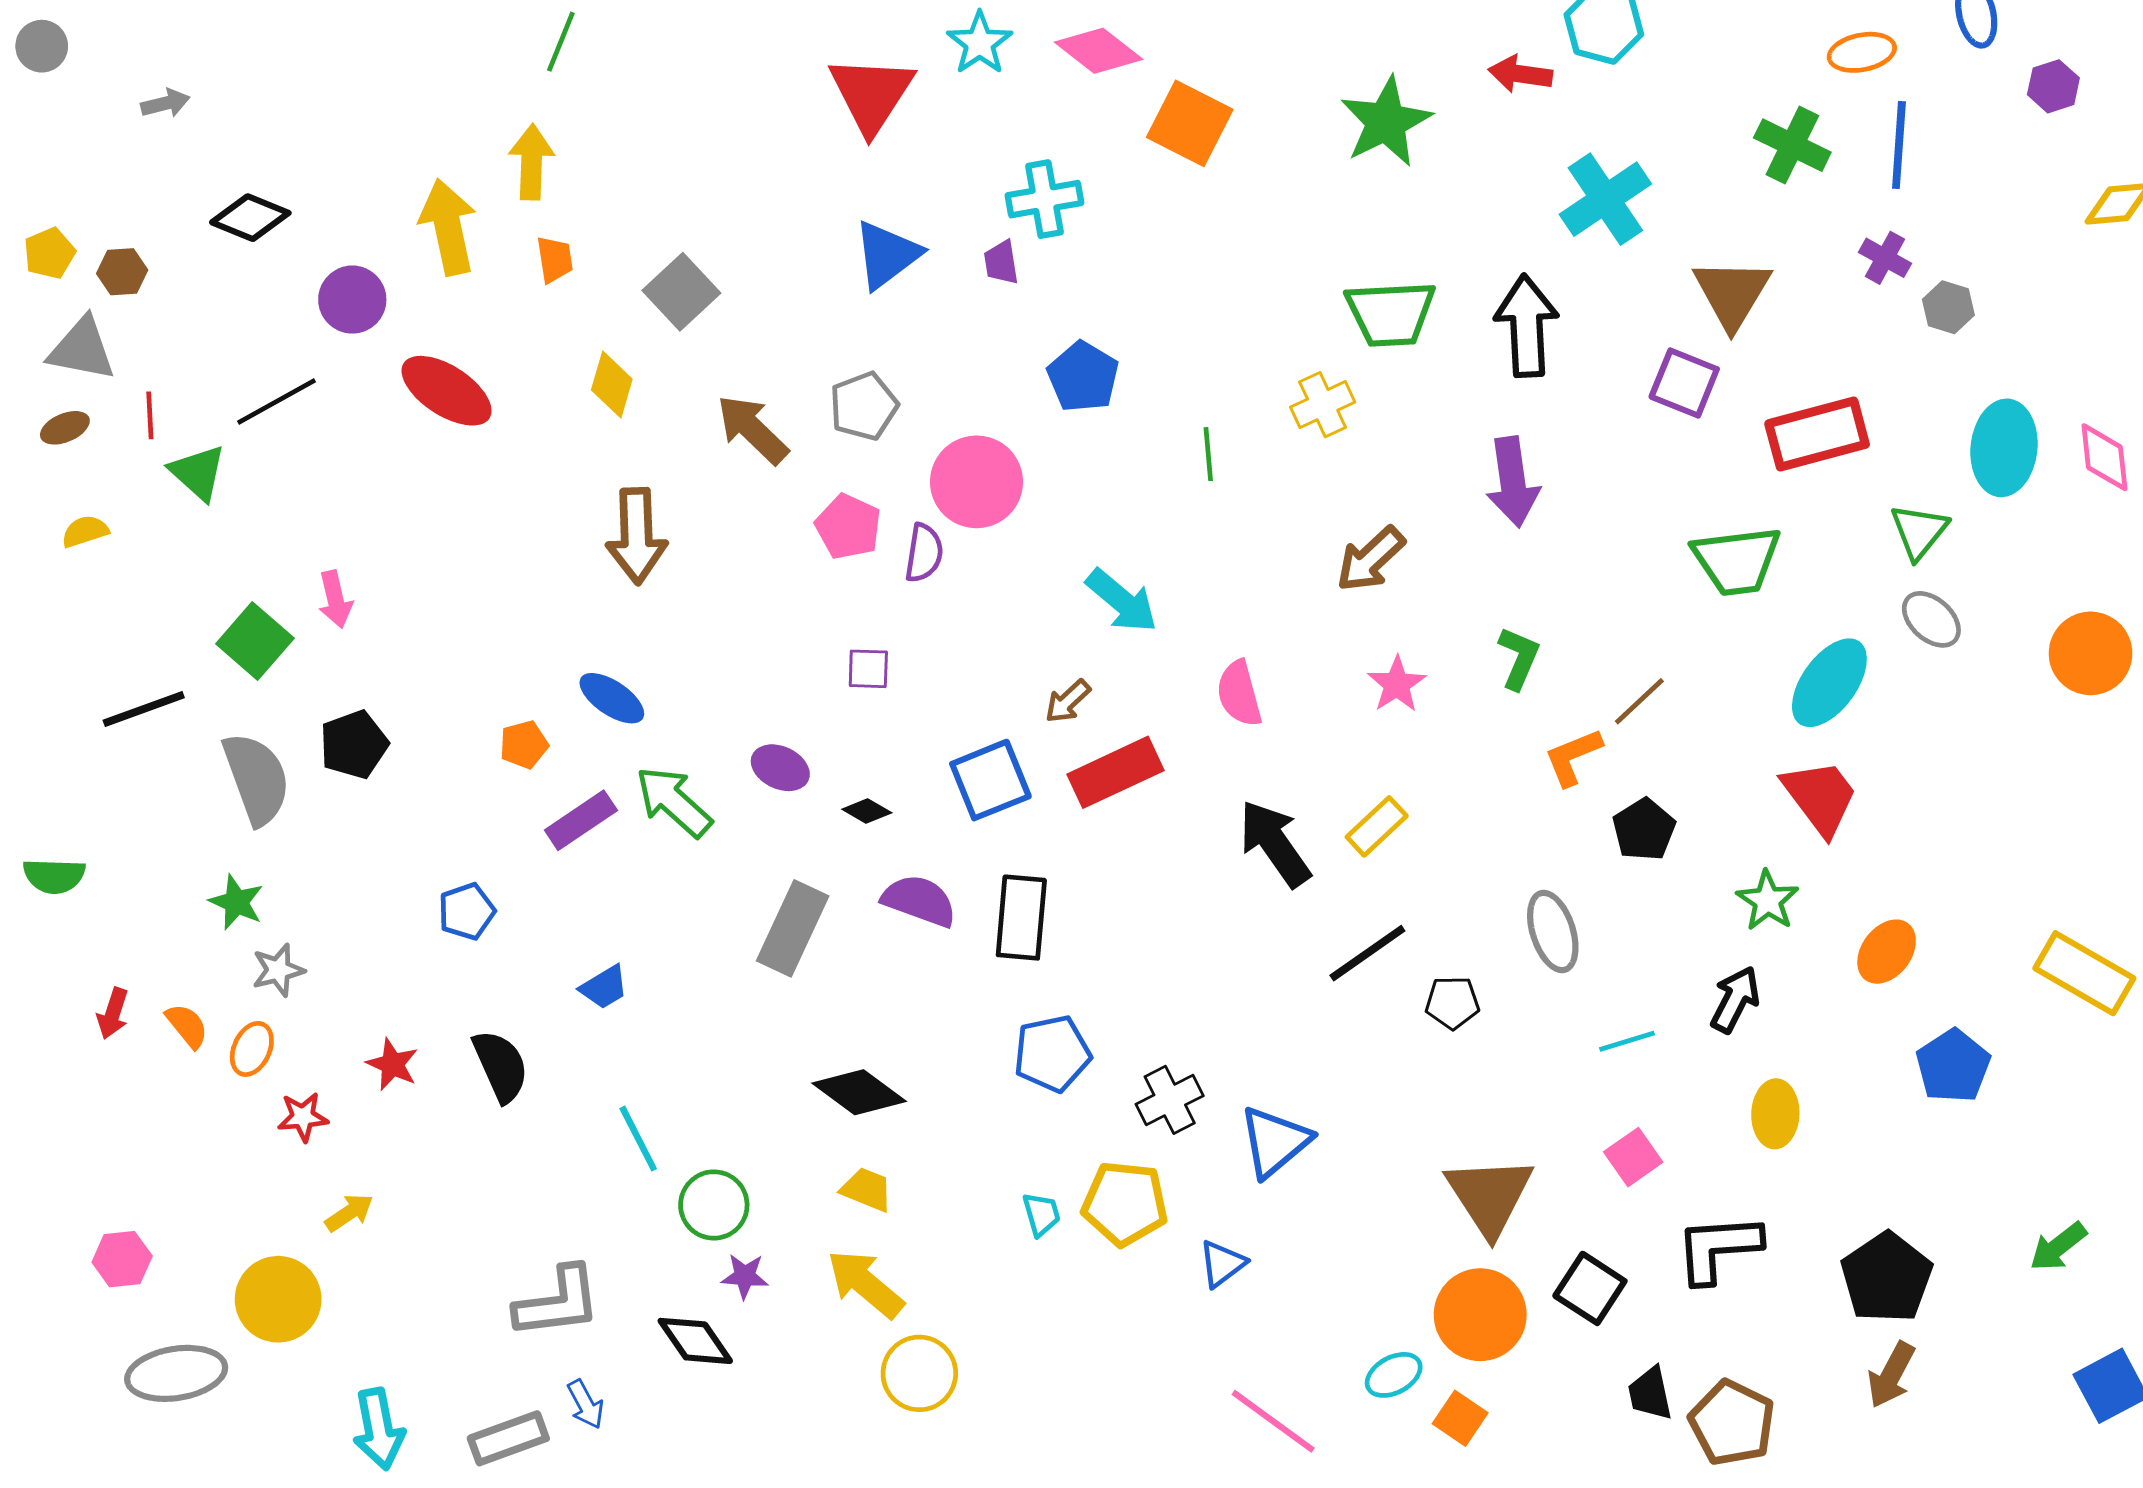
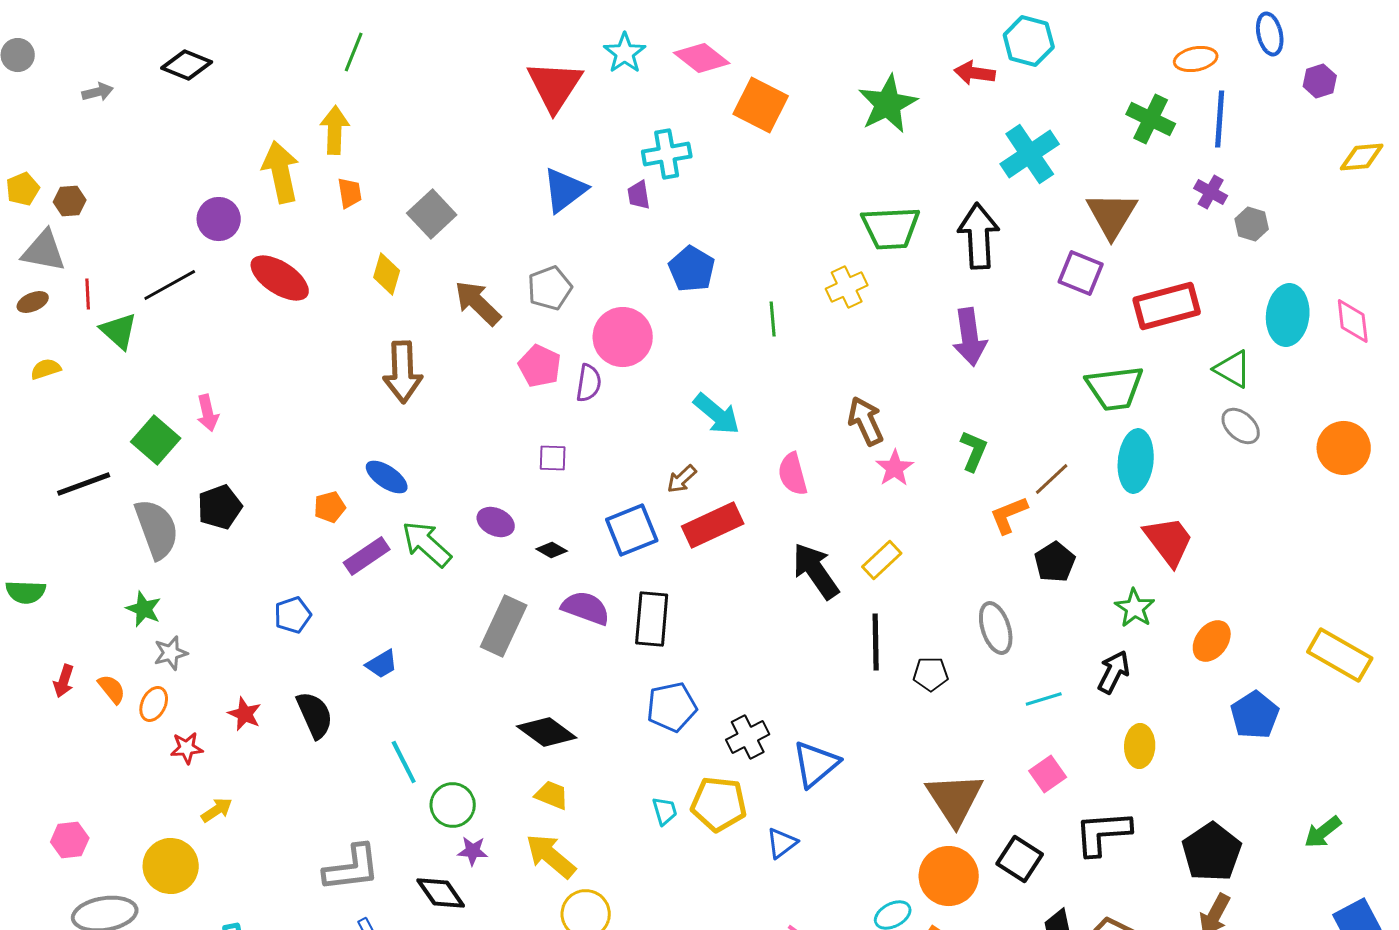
black diamond: (250, 218) -> (187, 65), moved
green triangle: (1919, 531) -> (1233, 369), turned -39
brown arrow: (1371, 559) -> (866, 421), moved, turned 108
cyan ellipse: (1829, 683) -> (1136, 461), moved, turned -30
black line: (1367, 953) -> (876, 642), turned -56

